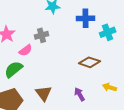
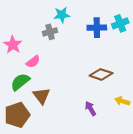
cyan cross: (108, 32) -> (120, 23), moved
gray cross: (42, 35) -> (50, 32), moved
brown triangle: (44, 93) -> (41, 96), moved

